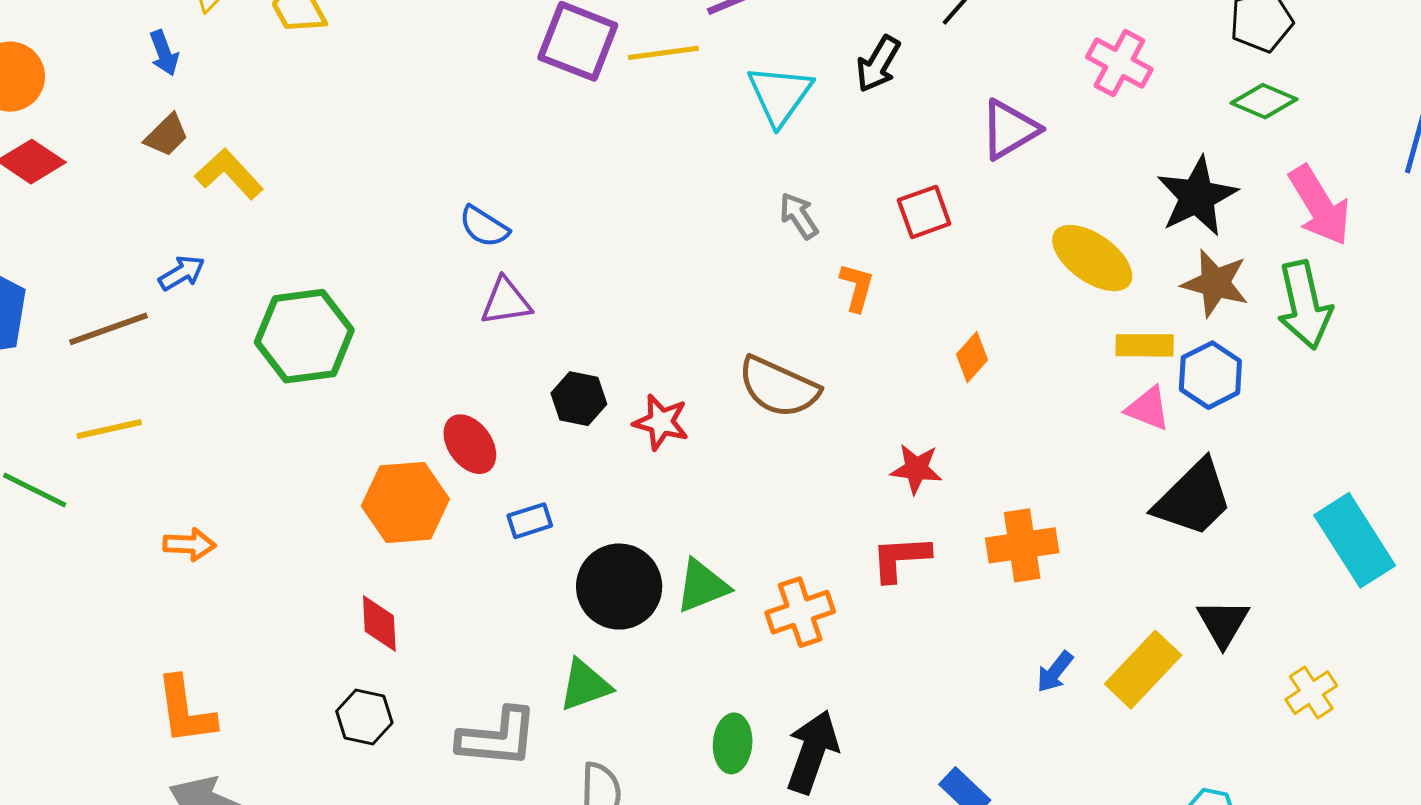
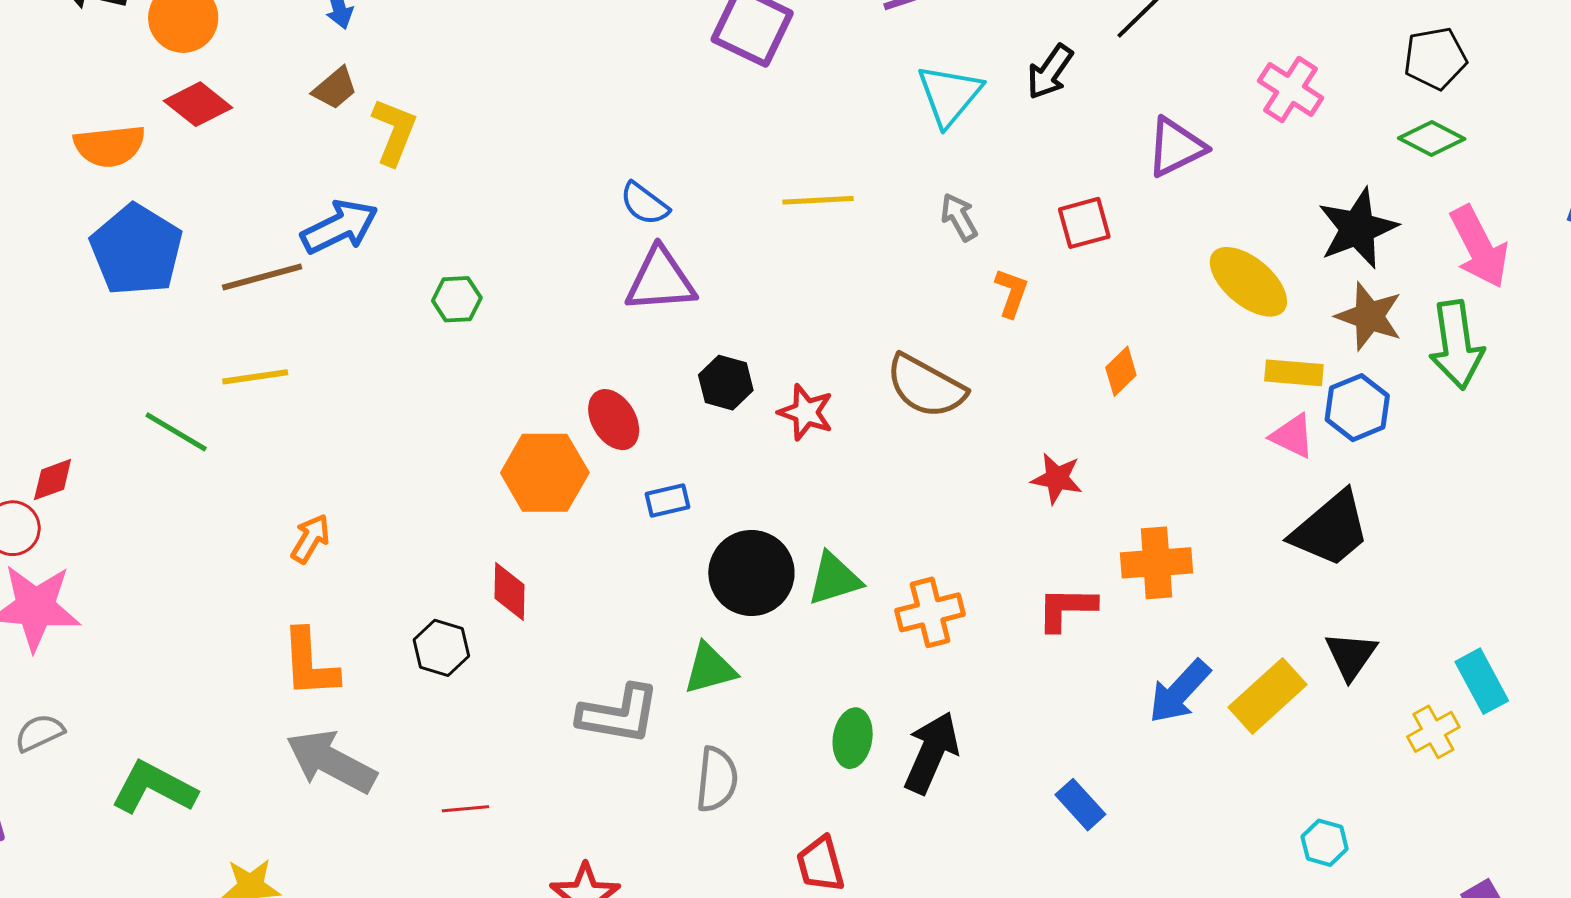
yellow line: (663, 53) -> (818, 200), moved
yellow L-shape: (229, 174) -> (394, 132), turned 60
blue arrow: (182, 273) -> (340, 227), size x1.6
purple triangle: (506, 302) -> (660, 280), size x1.4
green hexagon: (304, 336) -> (457, 299), size x0.5
cyan rectangle: (1355, 540) -> (1482, 681), moved, size x0.7
orange arrow: (189, 544) -> (310, 539), moved, turned -66
red L-shape: (900, 558) -> (1066, 609), moved
blue arrow: (1055, 672) -> (1179, 691), size x1.6
black hexagon: (364, 717) -> (441, 648), moved

